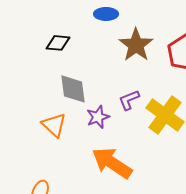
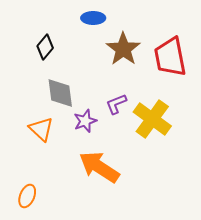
black diamond: (58, 43) -> (45, 47), turned -55

